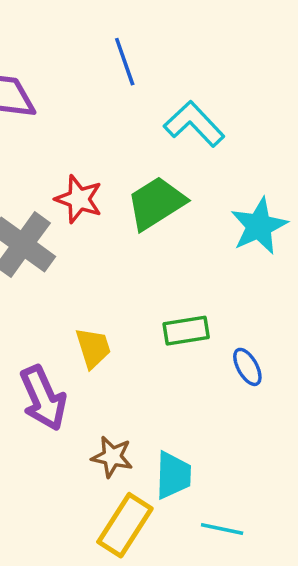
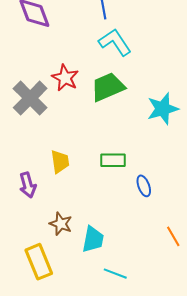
cyan L-shape: (194, 124) -> (115, 42), moved
purple arrow: (43, 398) -> (28, 185), size x0.7
yellow rectangle: (125, 525) -> (39, 262), moved, turned -64

